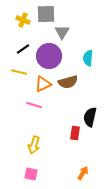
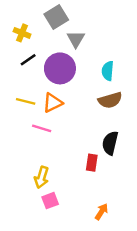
gray square: (46, 14) -> (56, 17), turned -30
yellow cross: (23, 20) -> (22, 33), moved
yellow line: (19, 72) -> (26, 101), moved
brown semicircle: (68, 82) -> (110, 100), moved
pink square: (31, 174) -> (50, 201), moved, turned -32

